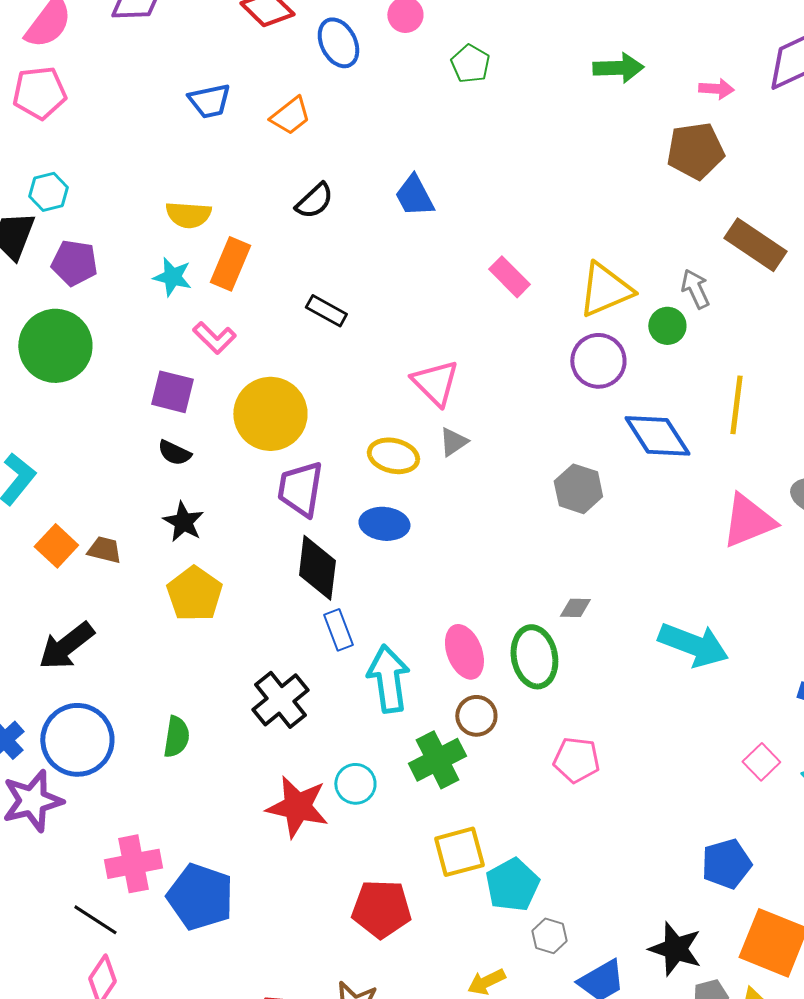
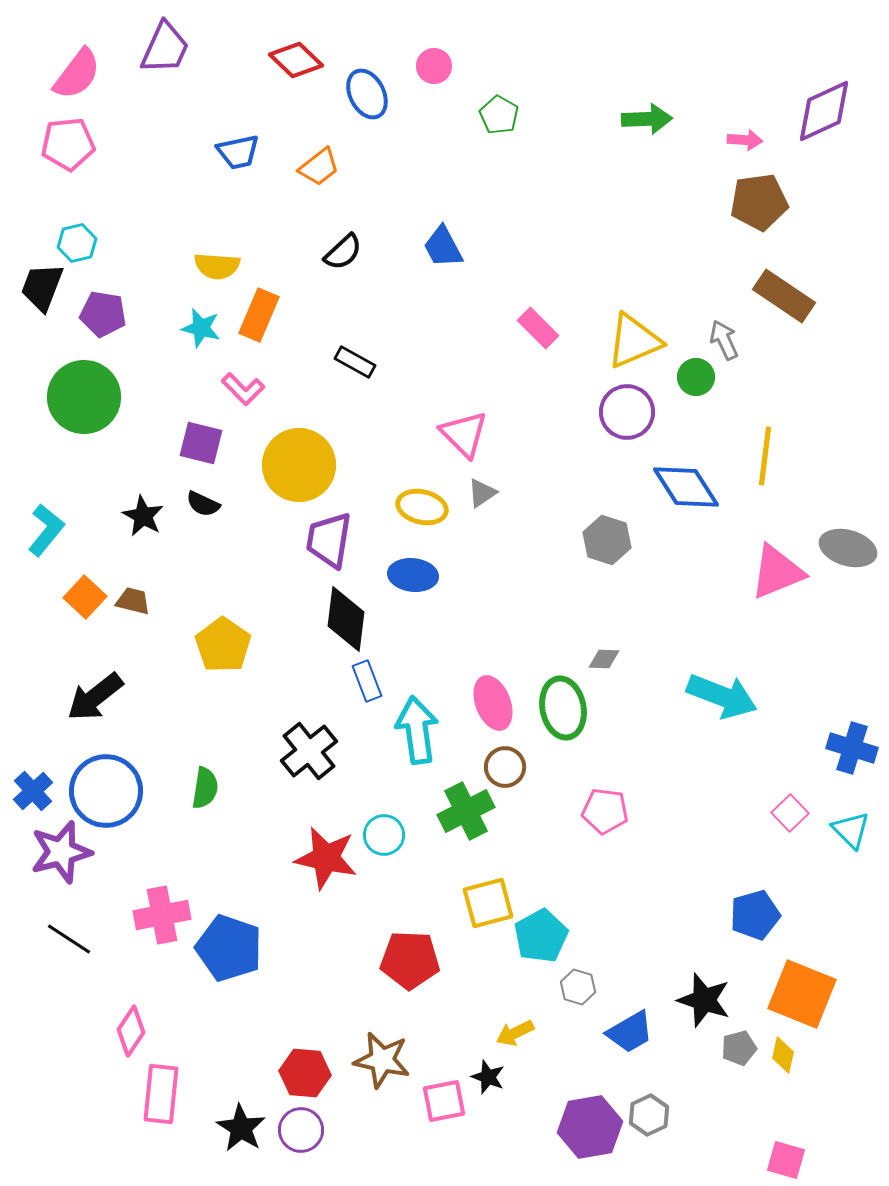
brown pentagon: (695, 151) -> (759, 202), moved
black star: (183, 522) -> (143, 516), moved
black line: (95, 920) -> (69, 939), moved

